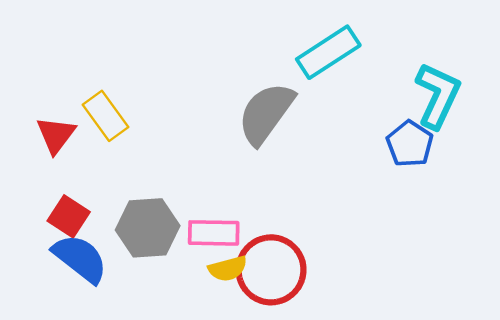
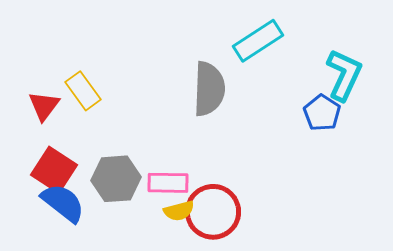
gray semicircle: (266, 113) -> (209, 89), turned 146
red square: (69, 216) -> (54, 170), size x1.4

